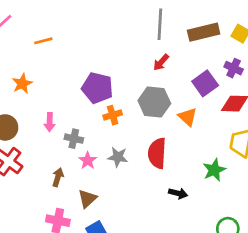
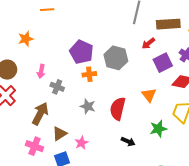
red arrow: (161, 62) -> (148, 43), moved
gray hexagon: (154, 102) -> (116, 58), moved
orange triangle: (188, 117) -> (149, 95), moved
pink star: (88, 161) -> (81, 143), moved
brown arrow: (58, 177) -> (40, 114), size x1.6

